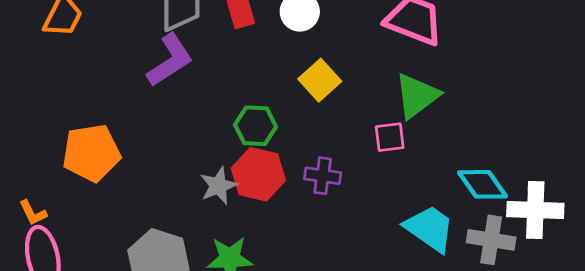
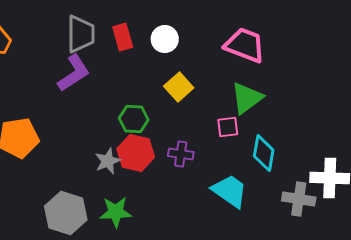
cyan diamond: (483, 184) -> (264, 153), moved, turned 45
cyan trapezoid: (430, 229) -> (230, 191), moved

